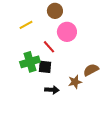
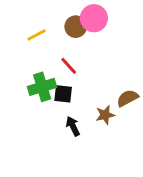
brown circle: (55, 11) -> (76, 27), moved
pink circle: (67, 32) -> (94, 18), moved
black arrow: (52, 90) -> (73, 126), turned -120

